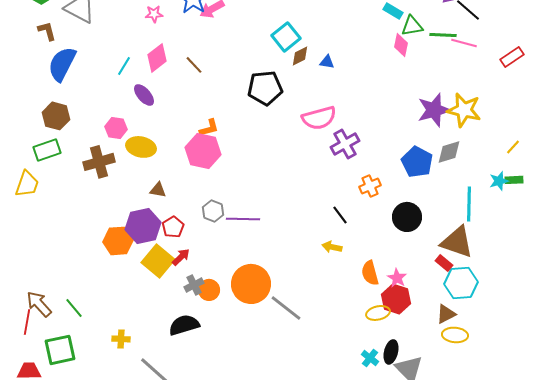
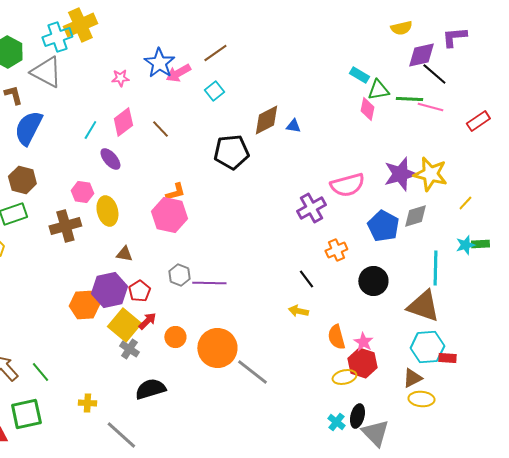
cyan square: (286, 37) -> (214, 91), moved, size x0.7
brown diamond: (300, 56) -> (266, 120), size x1.5
pink semicircle: (319, 118) -> (347, 185), moved
yellow ellipse: (141, 147) -> (107, 211), turned 64
yellow line: (513, 147) -> (465, 203), moved
red rectangle: (444, 263) -> (447, 358), moved, turned -36
gray cross: (194, 285) -> (129, 349), moved, turned -30
orange circle: (209, 290) -> (175, 337), moved

